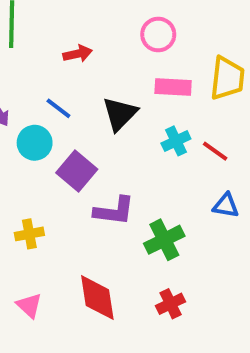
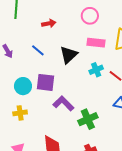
cyan circle: (35, 143) -> (23, 86), moved
purple square: (77, 171) -> (45, 82), turned -36
purple L-shape: (114, 211) -> (63, 103), turned -145

